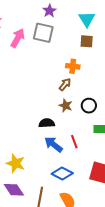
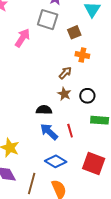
pink arrow: (18, 38) -> (22, 38), moved
brown square: (87, 41) -> (74, 32), moved, turned -32
orange cross: (73, 66) -> (82, 55), moved

